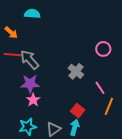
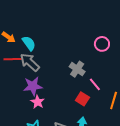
cyan semicircle: (32, 14) -> (29, 43), moved, turned 56
pink line: (100, 88) -> (95, 84), moved
red square: (78, 111) -> (82, 99), moved

